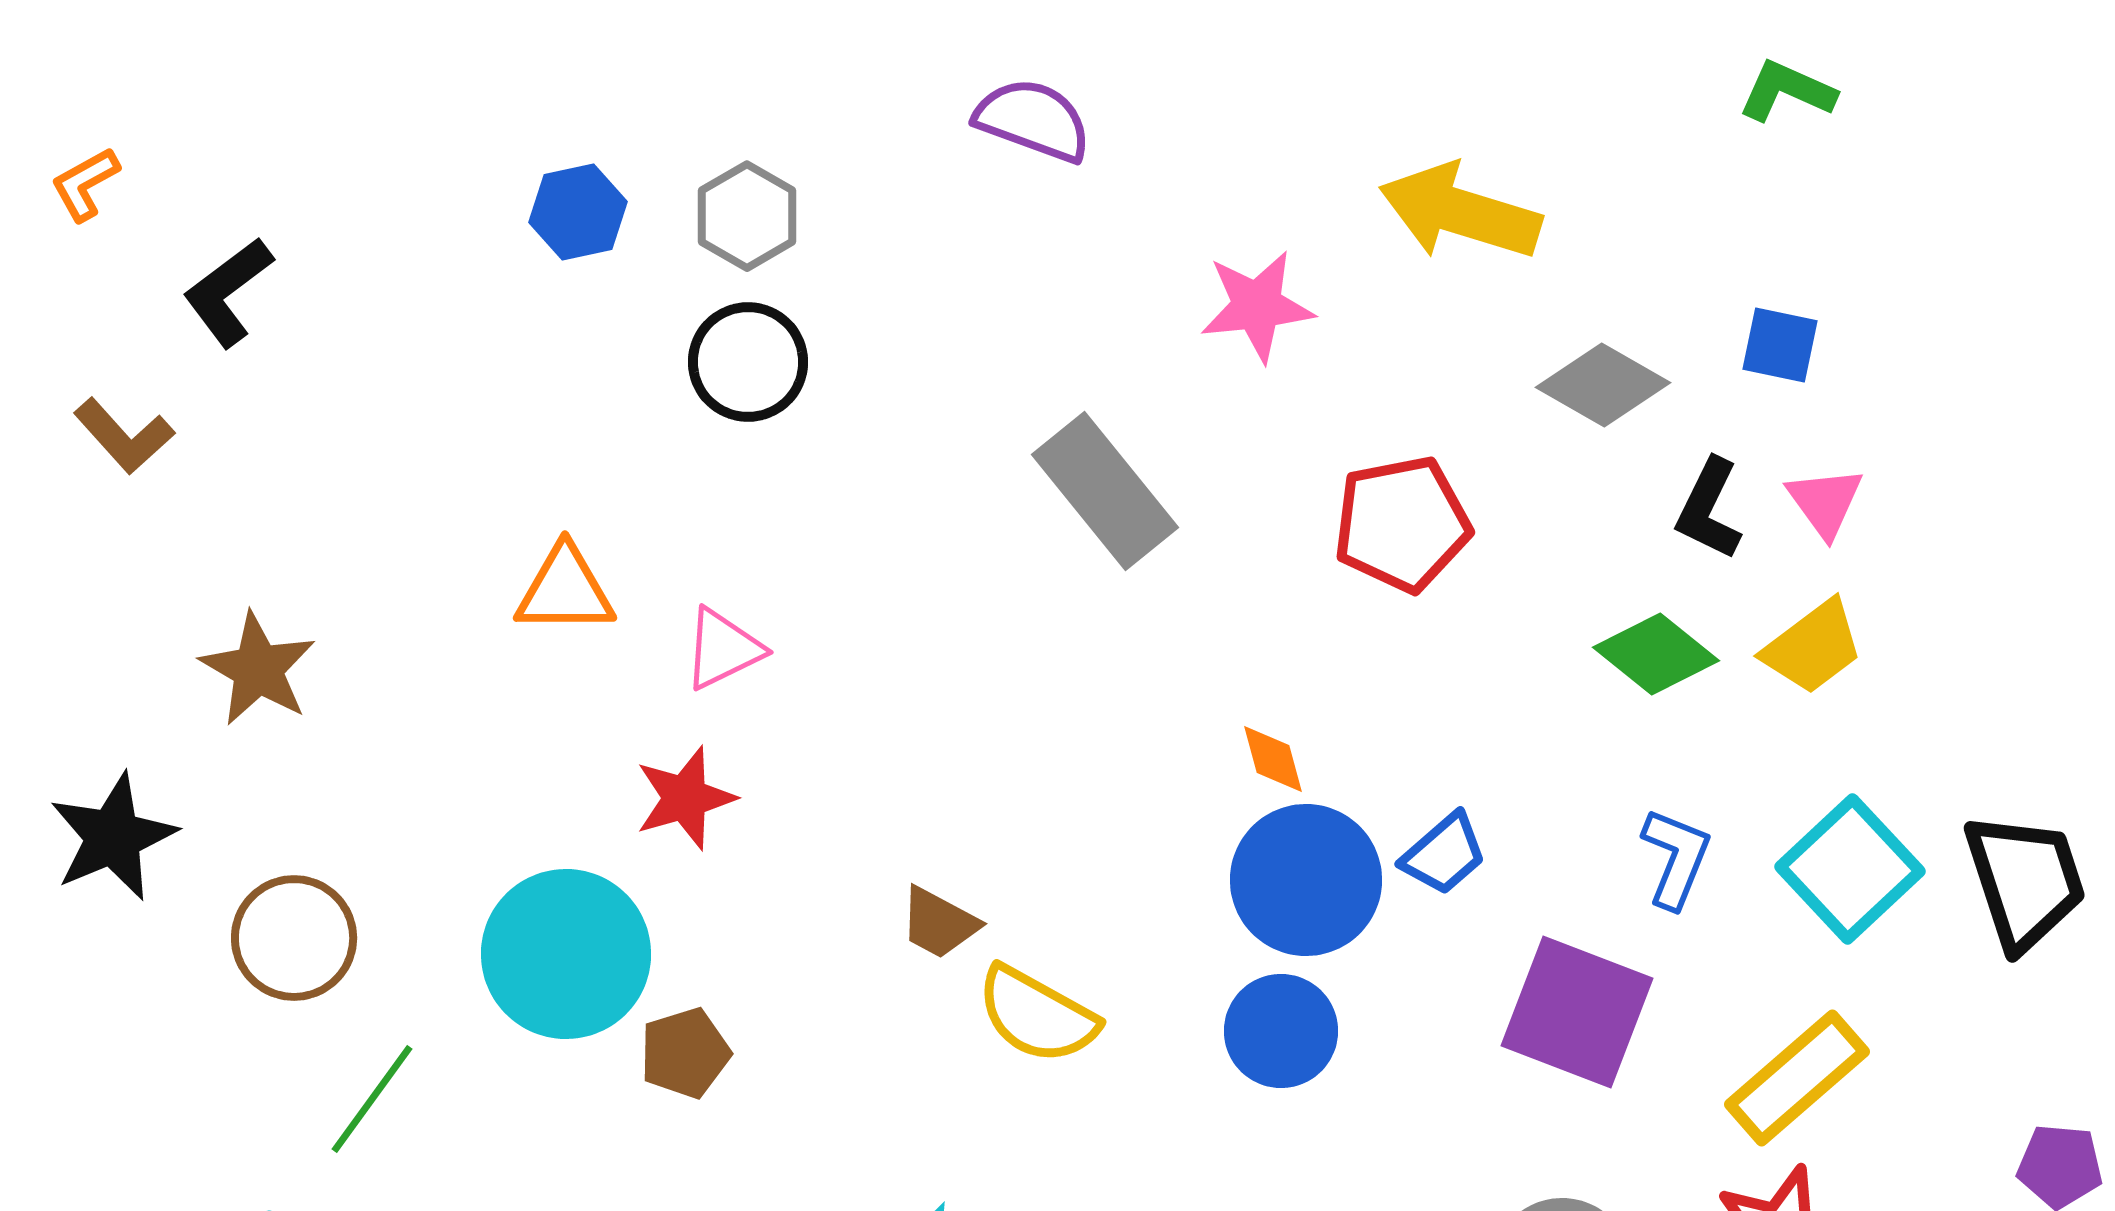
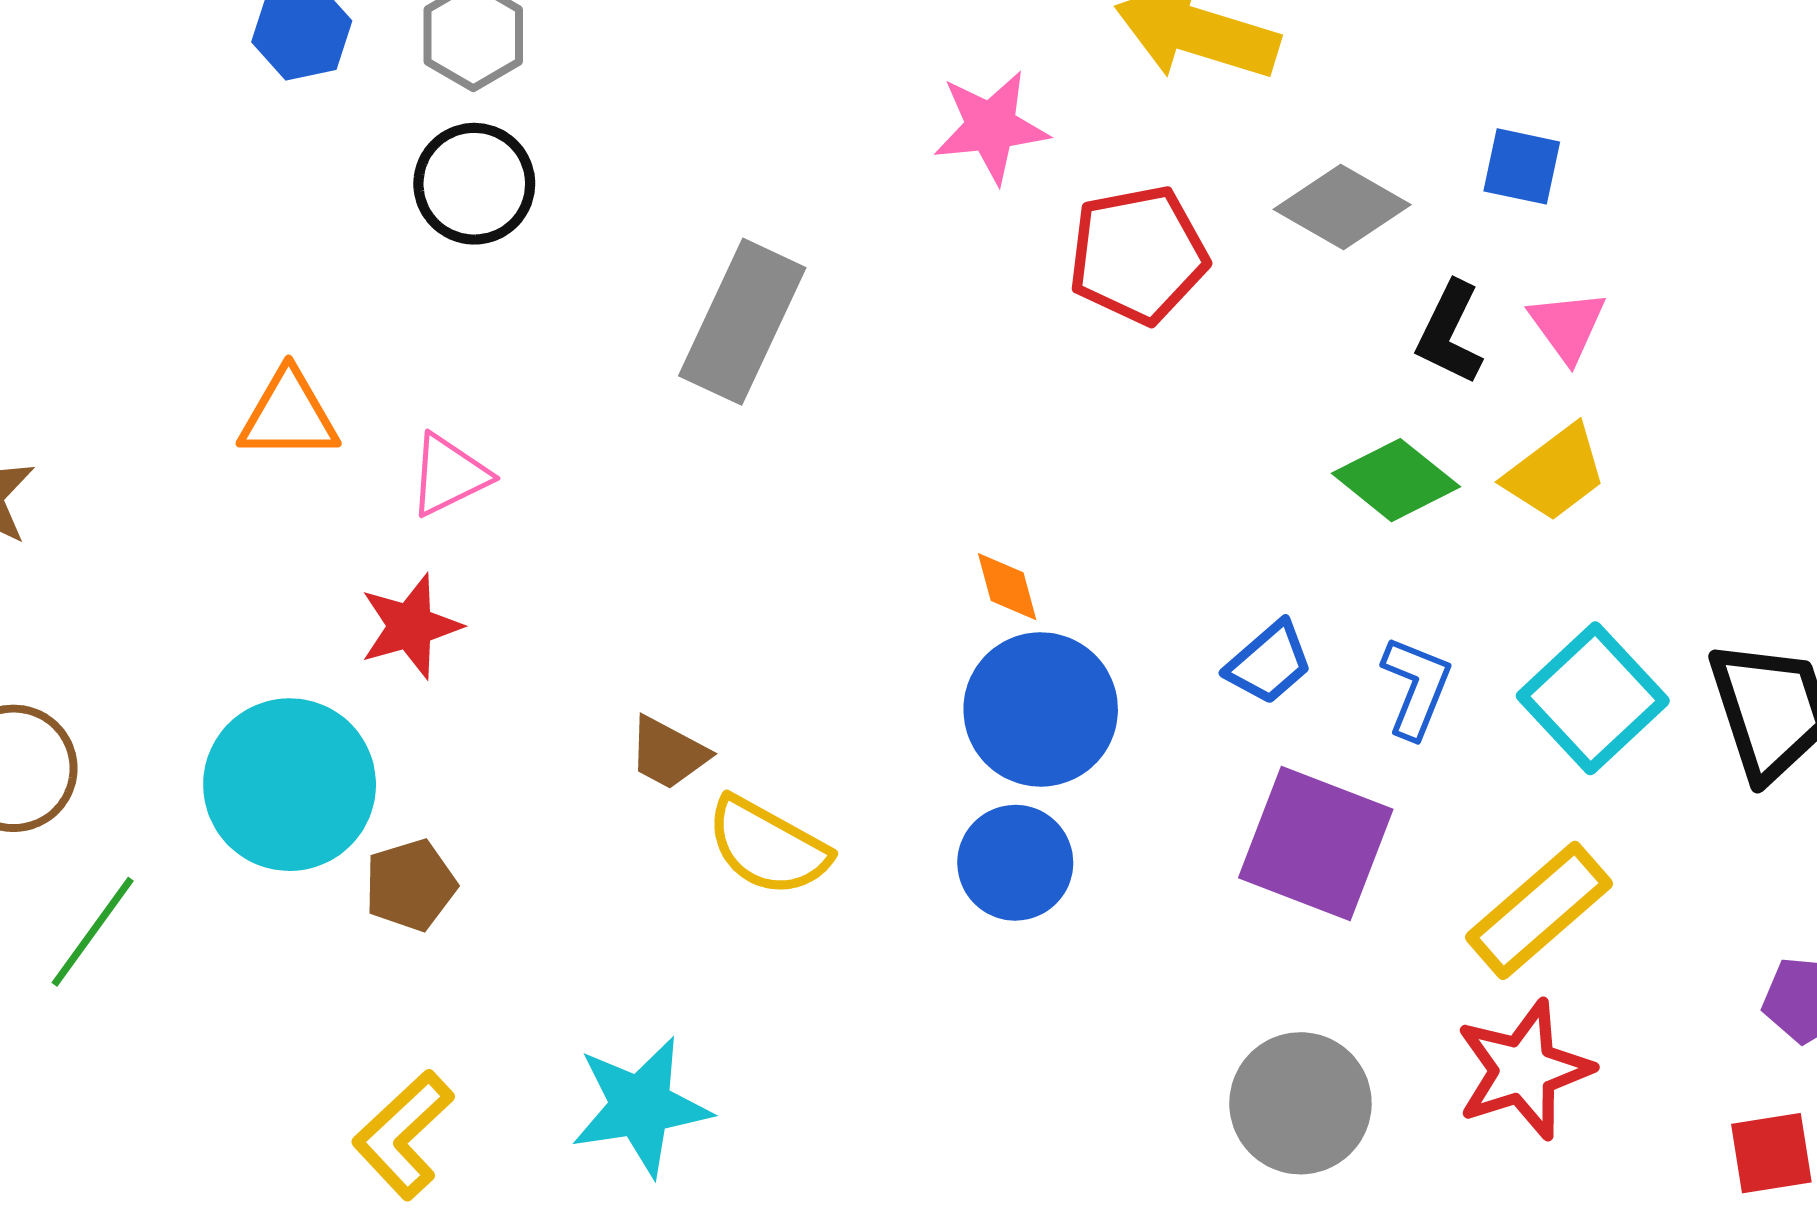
gray rectangle: (1105, 491) -> (742, 322), moved, turned 64
red pentagon: (1402, 524) -> (1138, 255), moved
blue trapezoid: (1444, 854) -> (1269, 663), moved

